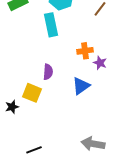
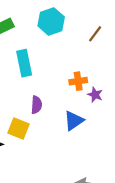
cyan rectangle: (51, 25) -> (24, 63), moved

